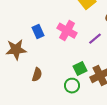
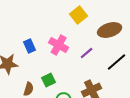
green square: (80, 69) -> (49, 80), moved

